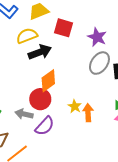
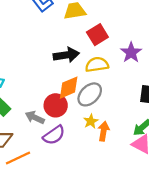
red square: (64, 28) -> (97, 35), turned 30
yellow semicircle: (27, 36) -> (97, 65), moved
gray ellipse: (99, 63) -> (90, 94), moved

